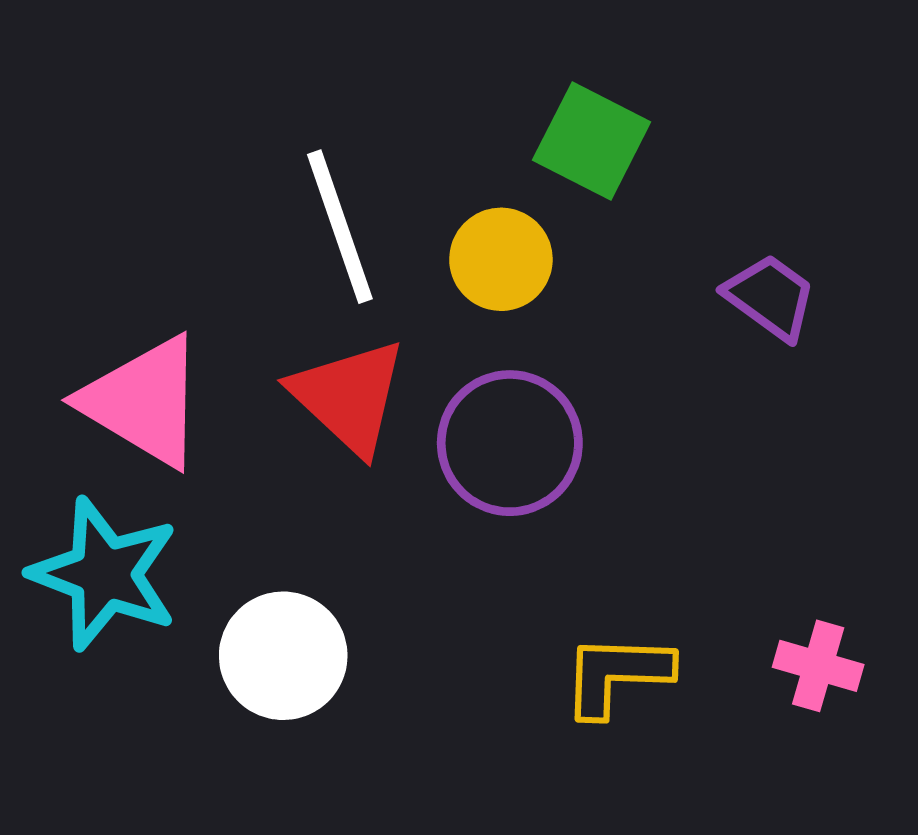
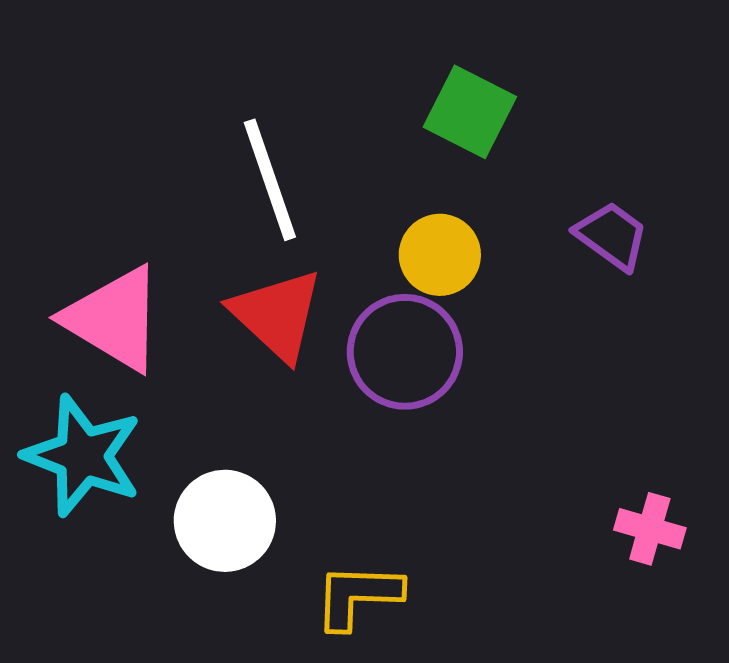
yellow circle: (501, 259) -> (440, 255), moved
yellow L-shape: (617, 675) -> (358, 596), moved

